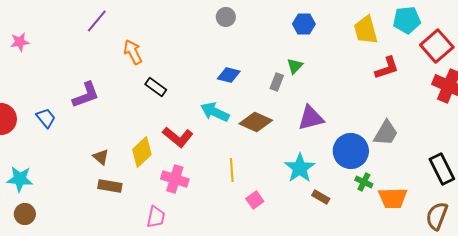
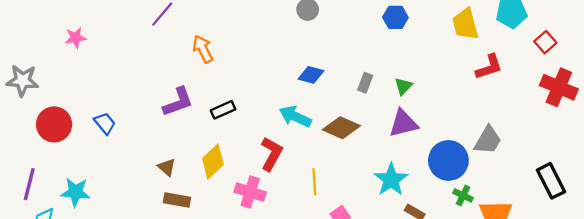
red square: (437, 46) -> (545, 42), size x0.6
green triangle: (295, 66) -> (403, 86), moved
black rectangle: (156, 87) -> (223, 110), moved, turned -60
purple L-shape: (86, 95) -> (178, 102), moved
red L-shape: (178, 137) -> (272, 154), moved, turned -100

